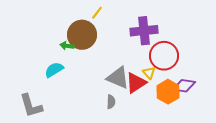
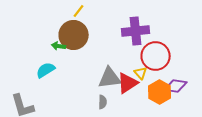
yellow line: (97, 13) -> (79, 11), moved
gray triangle: (118, 78) -> (110, 78), turned -30

